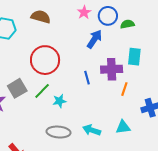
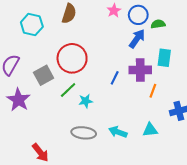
brown semicircle: (41, 17) -> (69, 14), turned 90
blue arrow: (94, 39) -> (137, 39), moved
blue line: (87, 78) -> (115, 78), turned 40
gray square: (17, 88) -> (44, 75), moved

